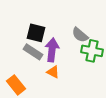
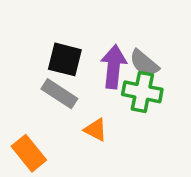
purple arrow: (52, 50) -> (114, 67), moved
green cross: (92, 51) -> (142, 92), moved

